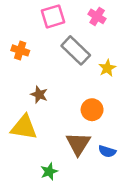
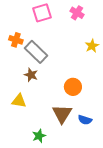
gray rectangle: (76, 50) -> (36, 52), moved
yellow star: (107, 68) -> (92, 46), moved
yellow triangle: (24, 127) -> (19, 101), size x0.7

